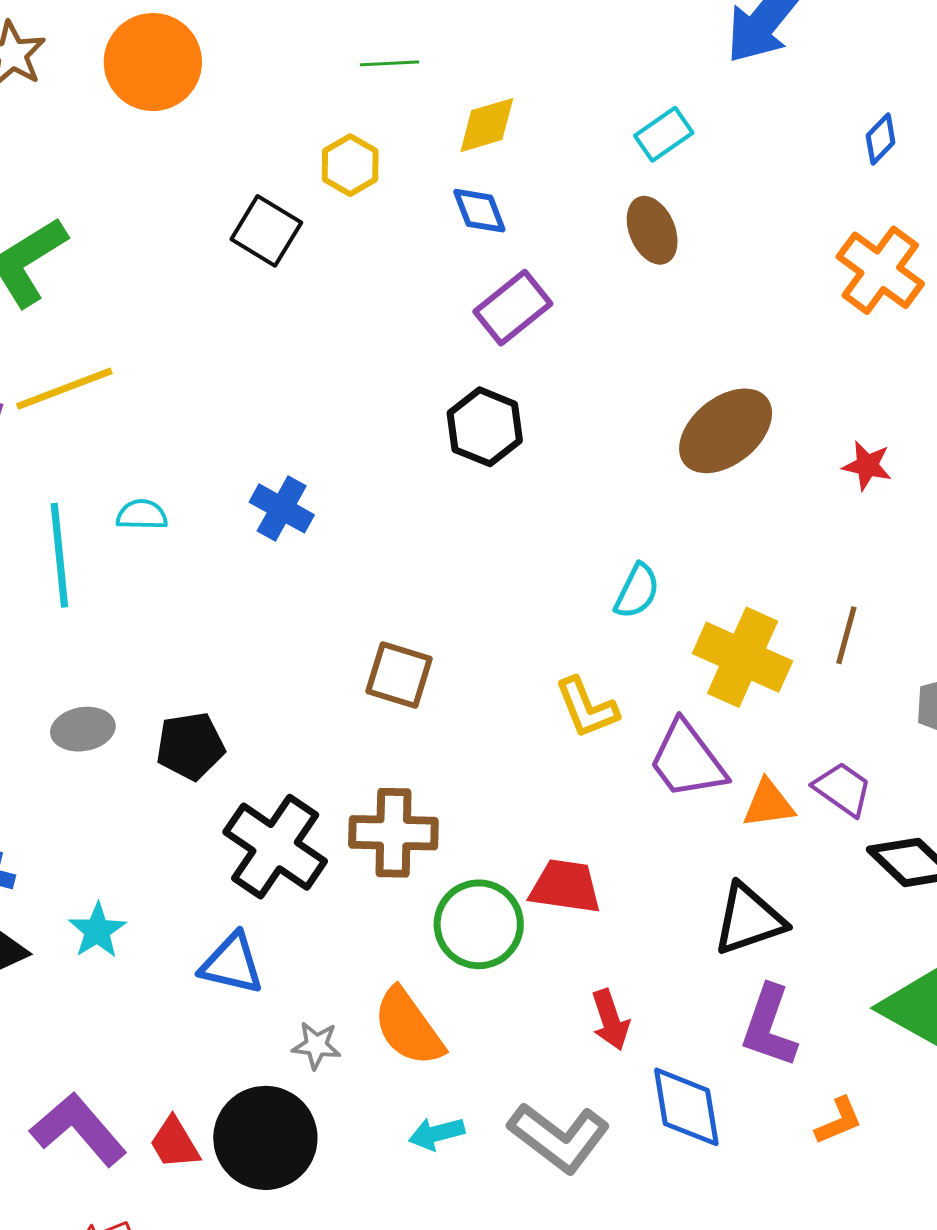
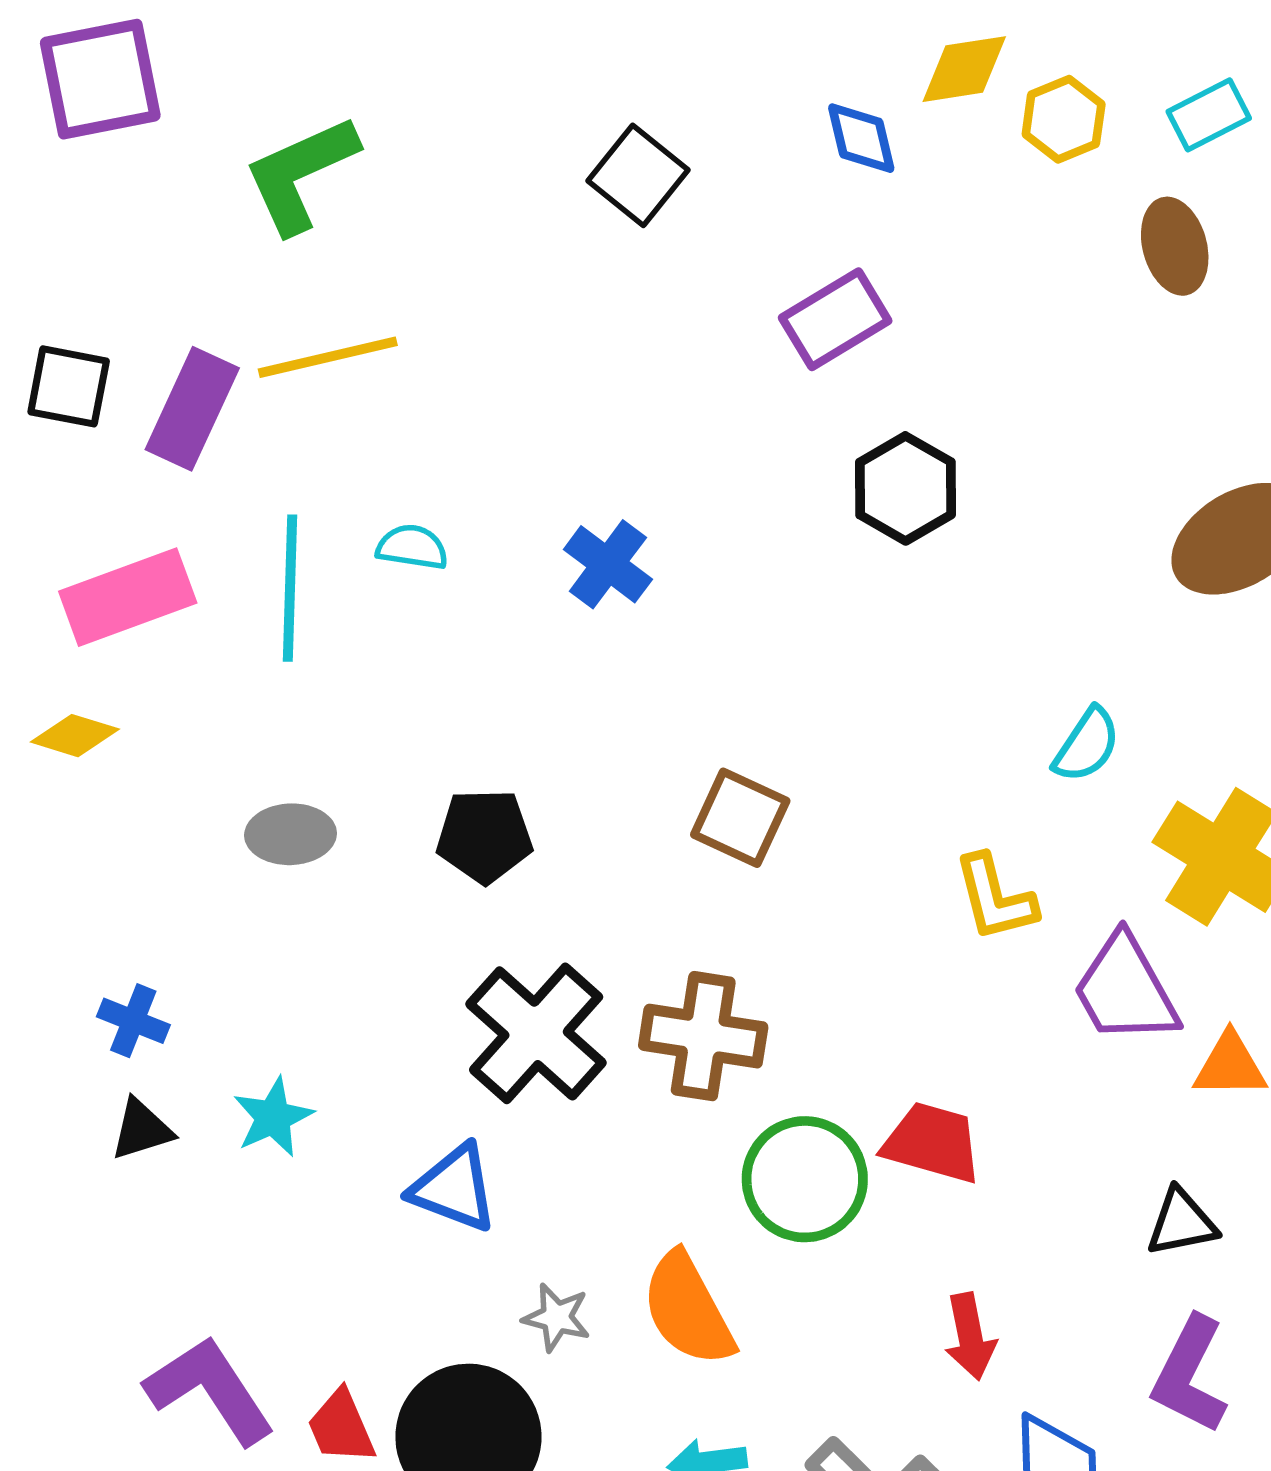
yellow hexagon: (350, 165) -> (1064, 119), moved
blue diamond: (479, 211) -> (861, 138), moved
purple rectangle: (513, 308) -> (835, 319), moved
black pentagon: (190, 746) -> (484, 836), moved
black triangle: (749, 919) -> (1182, 1223), size x0.7

